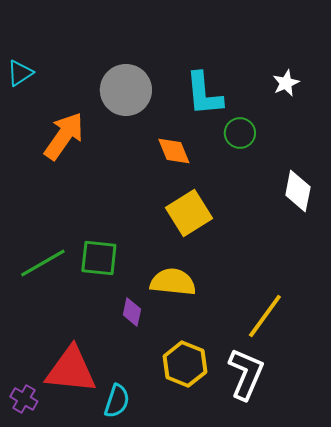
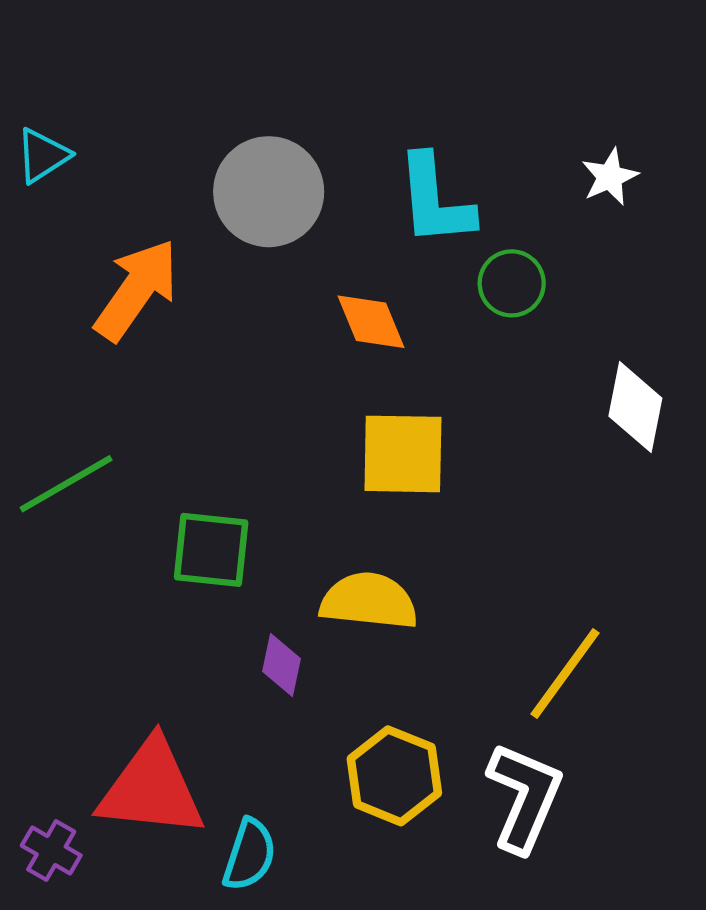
yellow square: (189, 213) -> (403, 454), turned 33
green line: (43, 263) -> (66, 484), moved

